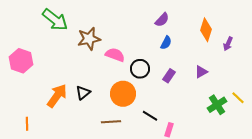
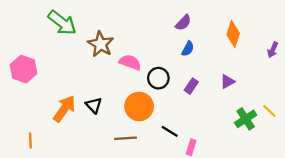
brown star: (89, 39) -> (101, 44), turned -30
purple arrow: (228, 44) -> (273, 50), moved
black triangle: (83, 93) -> (94, 105), turned -35

